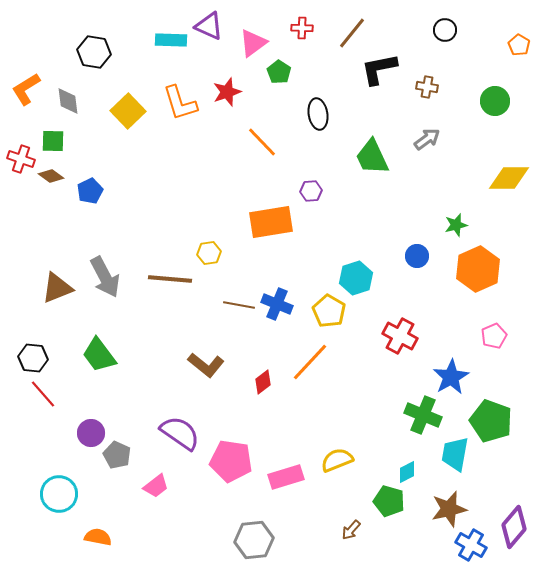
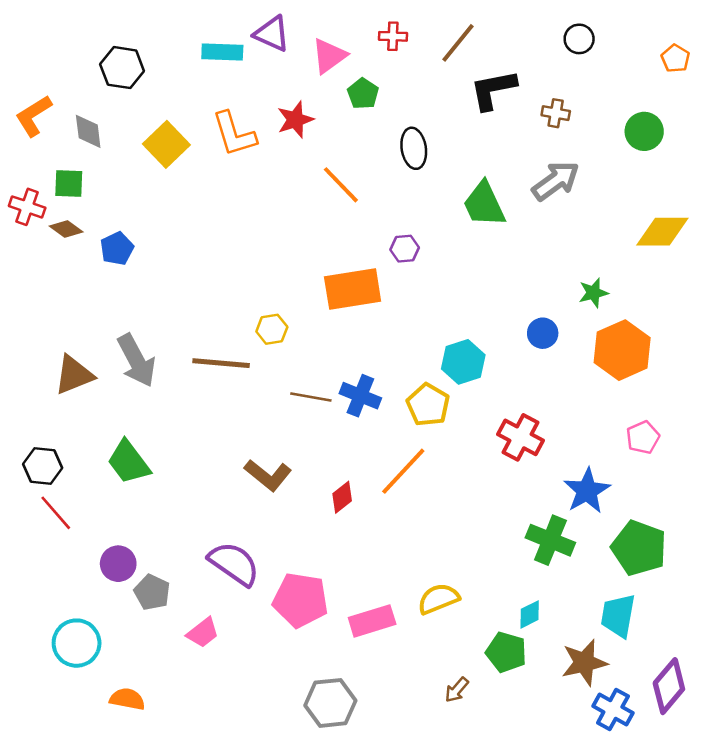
gray arrow: (427, 139) -> (556, 181), size x1.4
cyan trapezoid: (455, 454) -> (618, 616), moved

